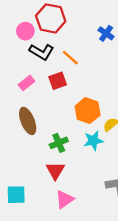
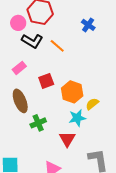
red square: (58, 81) -> (46, 81), moved
green cross: (59, 143) -> (38, 123), moved
red triangle: (55, 171) -> (67, 139), moved

